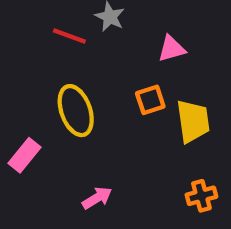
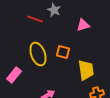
orange square: (150, 100) -> (63, 52), moved, turned 32
yellow trapezoid: (193, 121) -> (86, 70), moved

